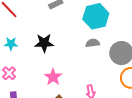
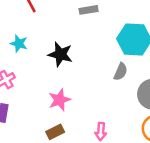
gray semicircle: (93, 43) -> (121, 72), turned 104

